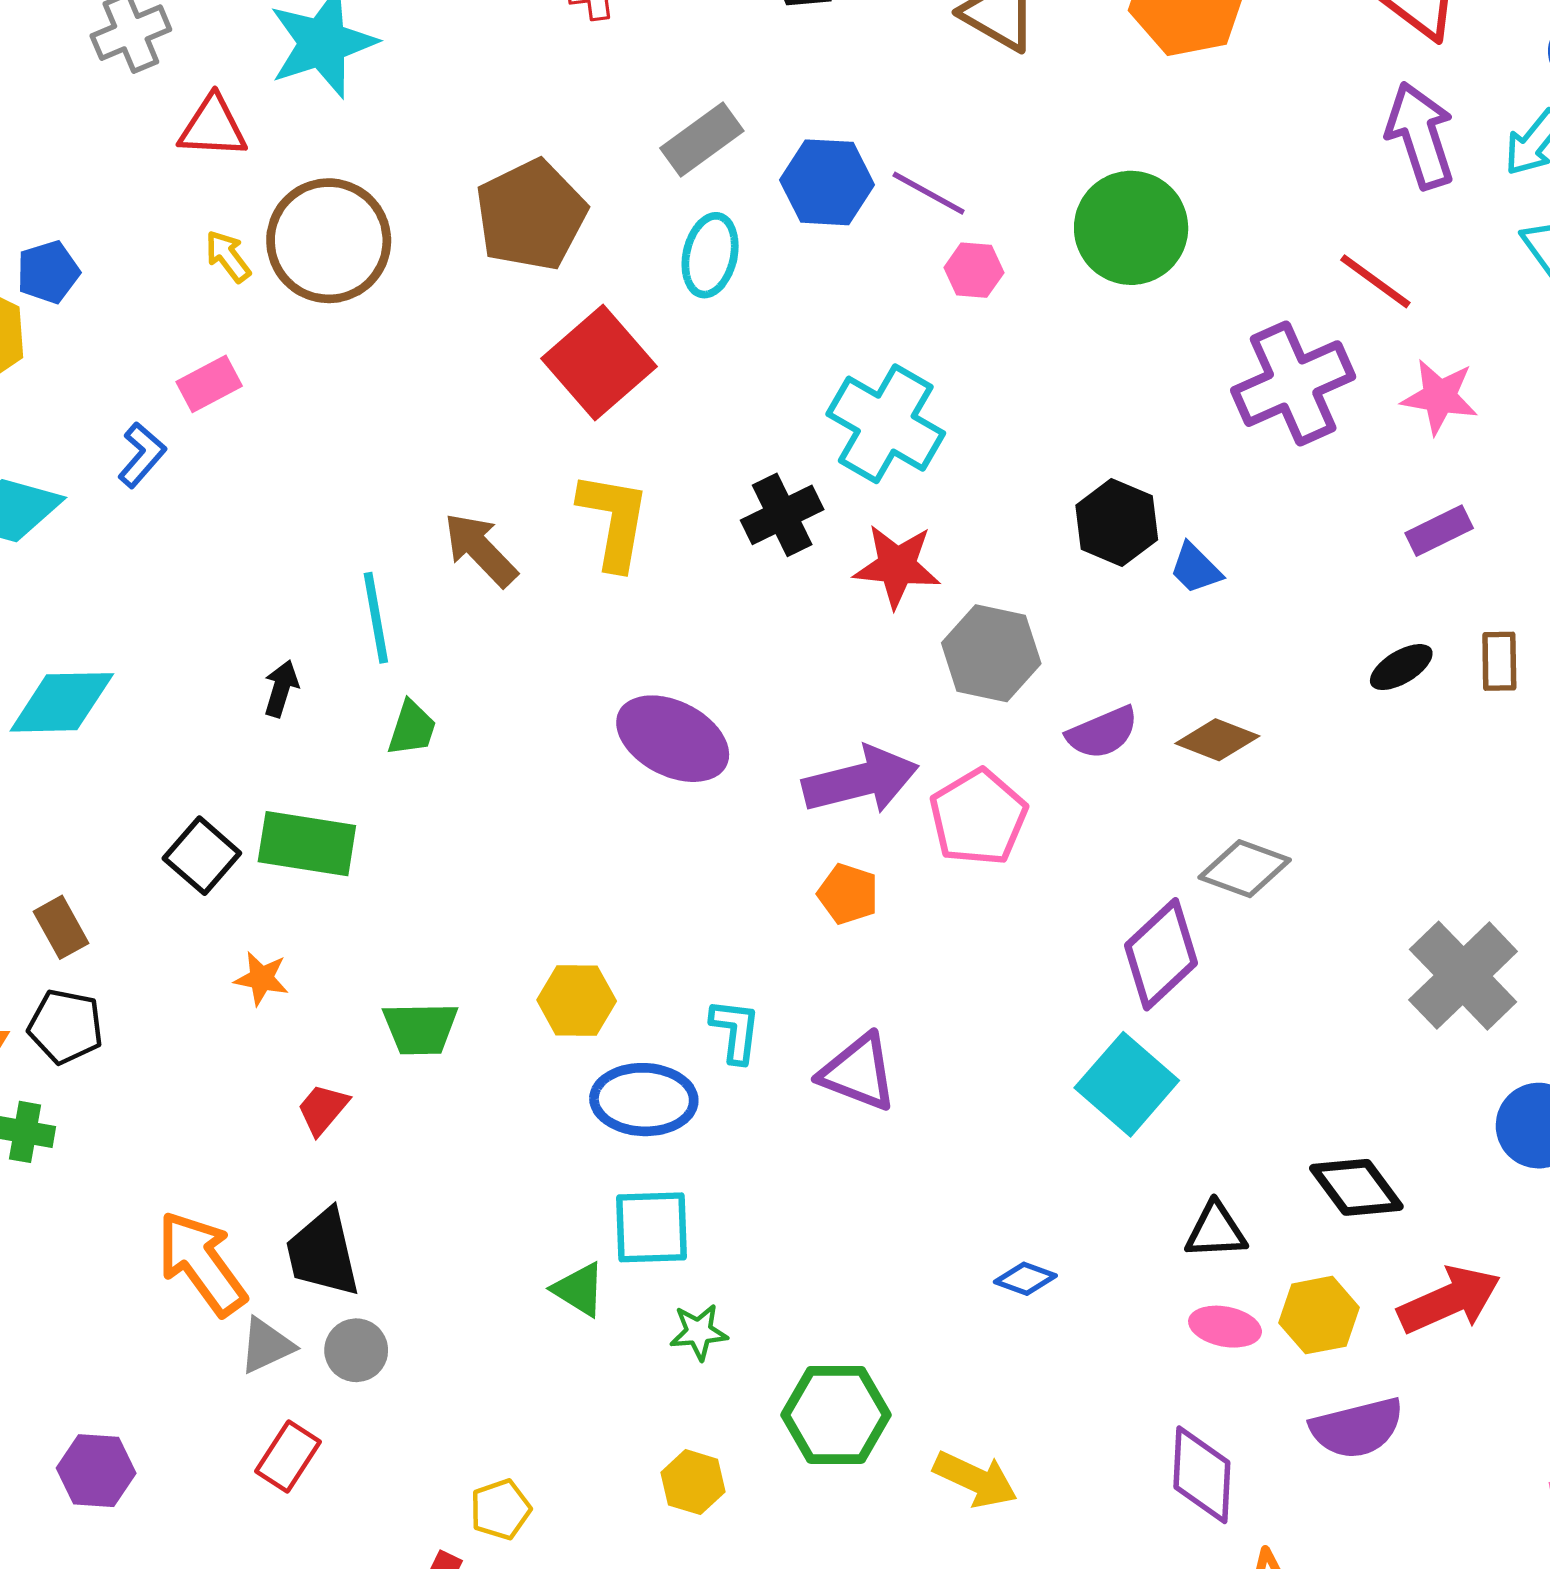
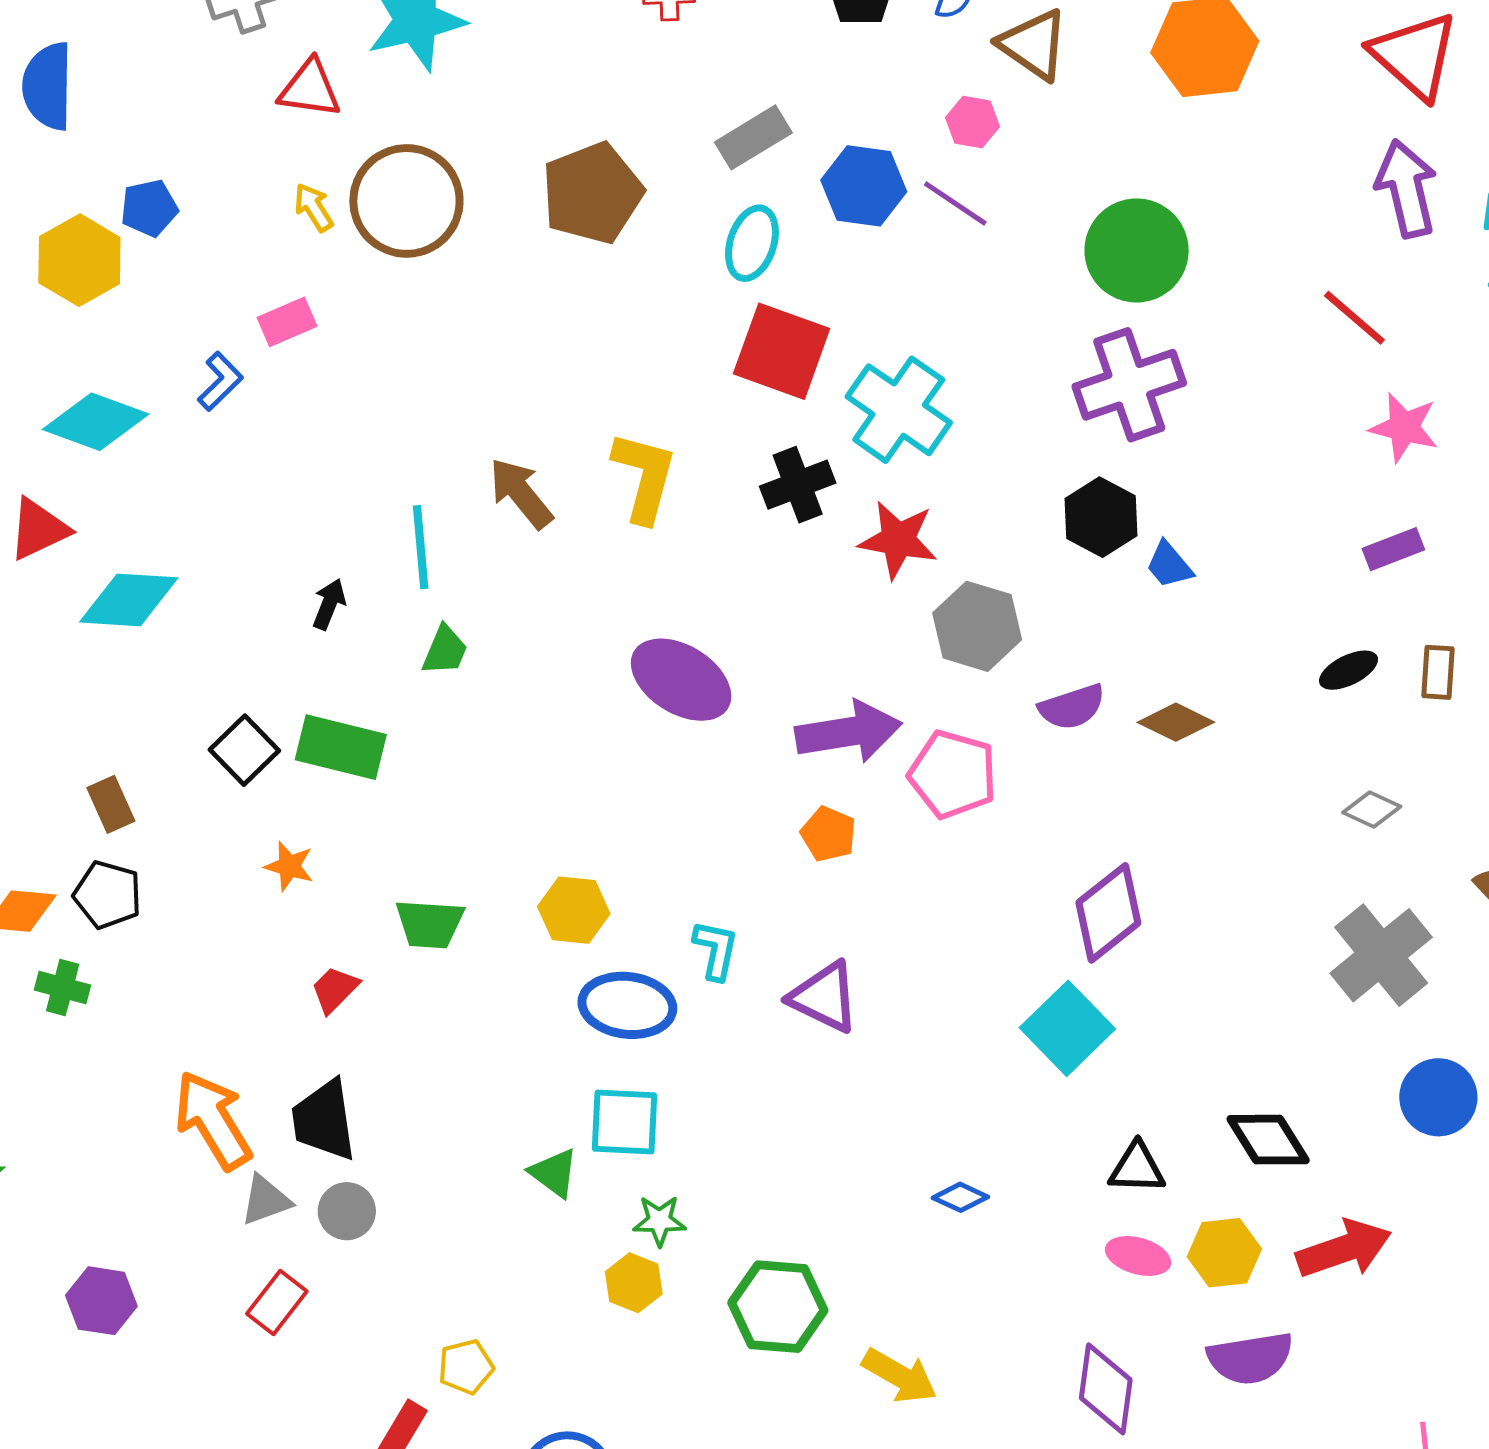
pink hexagon: (974, 270) -> (972, 122), moved
red square: (599, 363) -> (782, 351), moved, turned -34
purple cross: (1293, 384) -> (1129, 385), moved
pink pentagon: (978, 817) -> (953, 774), turned -30
gray diamond: (1245, 869) -> (1372, 810), moved, size x0.7
yellow hexagon: (693, 1482) -> (634, 1283), moved

